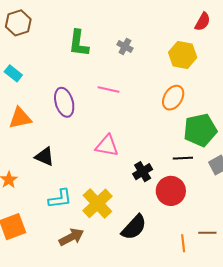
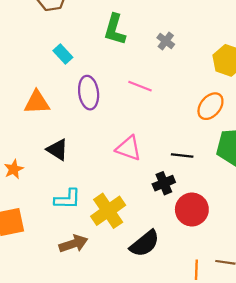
cyan rectangle: (13, 73) -> (63, 54), moved
black line: (183, 158) -> (182, 155), moved

